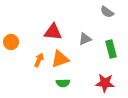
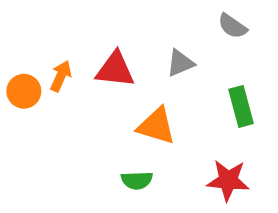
gray triangle: (85, 39) -> (180, 63), moved
orange triangle: (60, 59) -> (156, 126), moved, turned 36
orange arrow: (39, 60) -> (61, 76), moved

